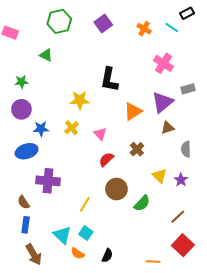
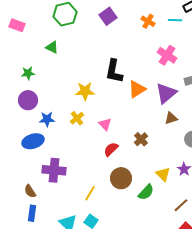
cyan line: (172, 28) -> (175, 20), turned -32
orange triangle: (133, 111) -> (137, 89), moved
yellow triangle: (159, 176) -> (163, 174), moved

